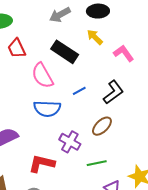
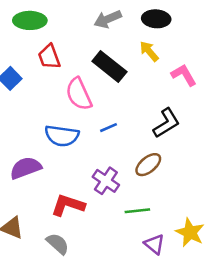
blue line: (79, 91) -> (109, 128), moved
blue semicircle: (47, 109) -> (62, 136), moved

